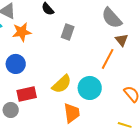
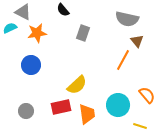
gray semicircle: (112, 18) -> (127, 19), turned -35
cyan circle: (90, 88) -> (118, 105), moved
red rectangle: (27, 94) -> (61, 107), moved

